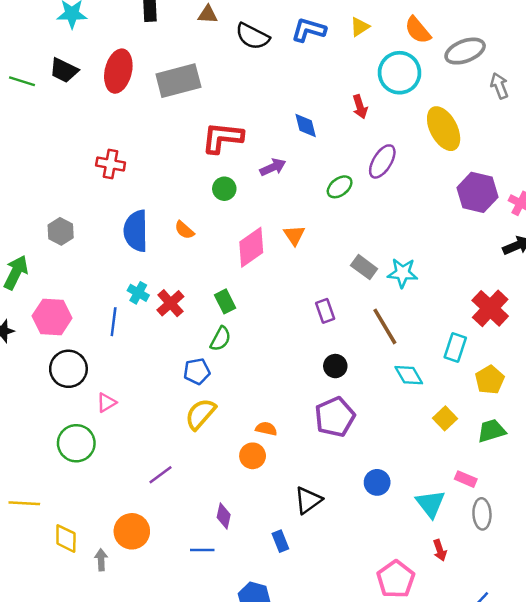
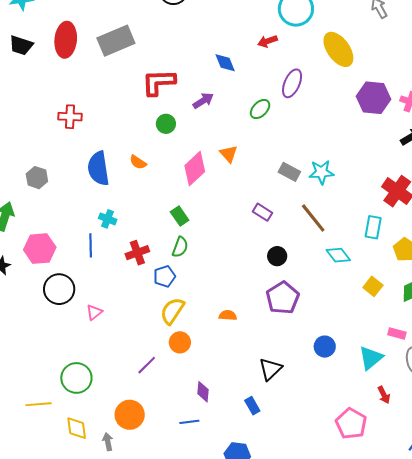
red arrow: (360, 107) -> (268, 41), turned 96
red cross: (170, 303) -> (137, 253), moved, turned 30
purple rectangle: (325, 311) -> (263, 212), turned -30
green circle: (76, 443) -> (76, 378), moved
orange circle: (253, 456) -> (180, 342), moved
cyan triangle: (430, 504) -> (371, 358), turned 36

